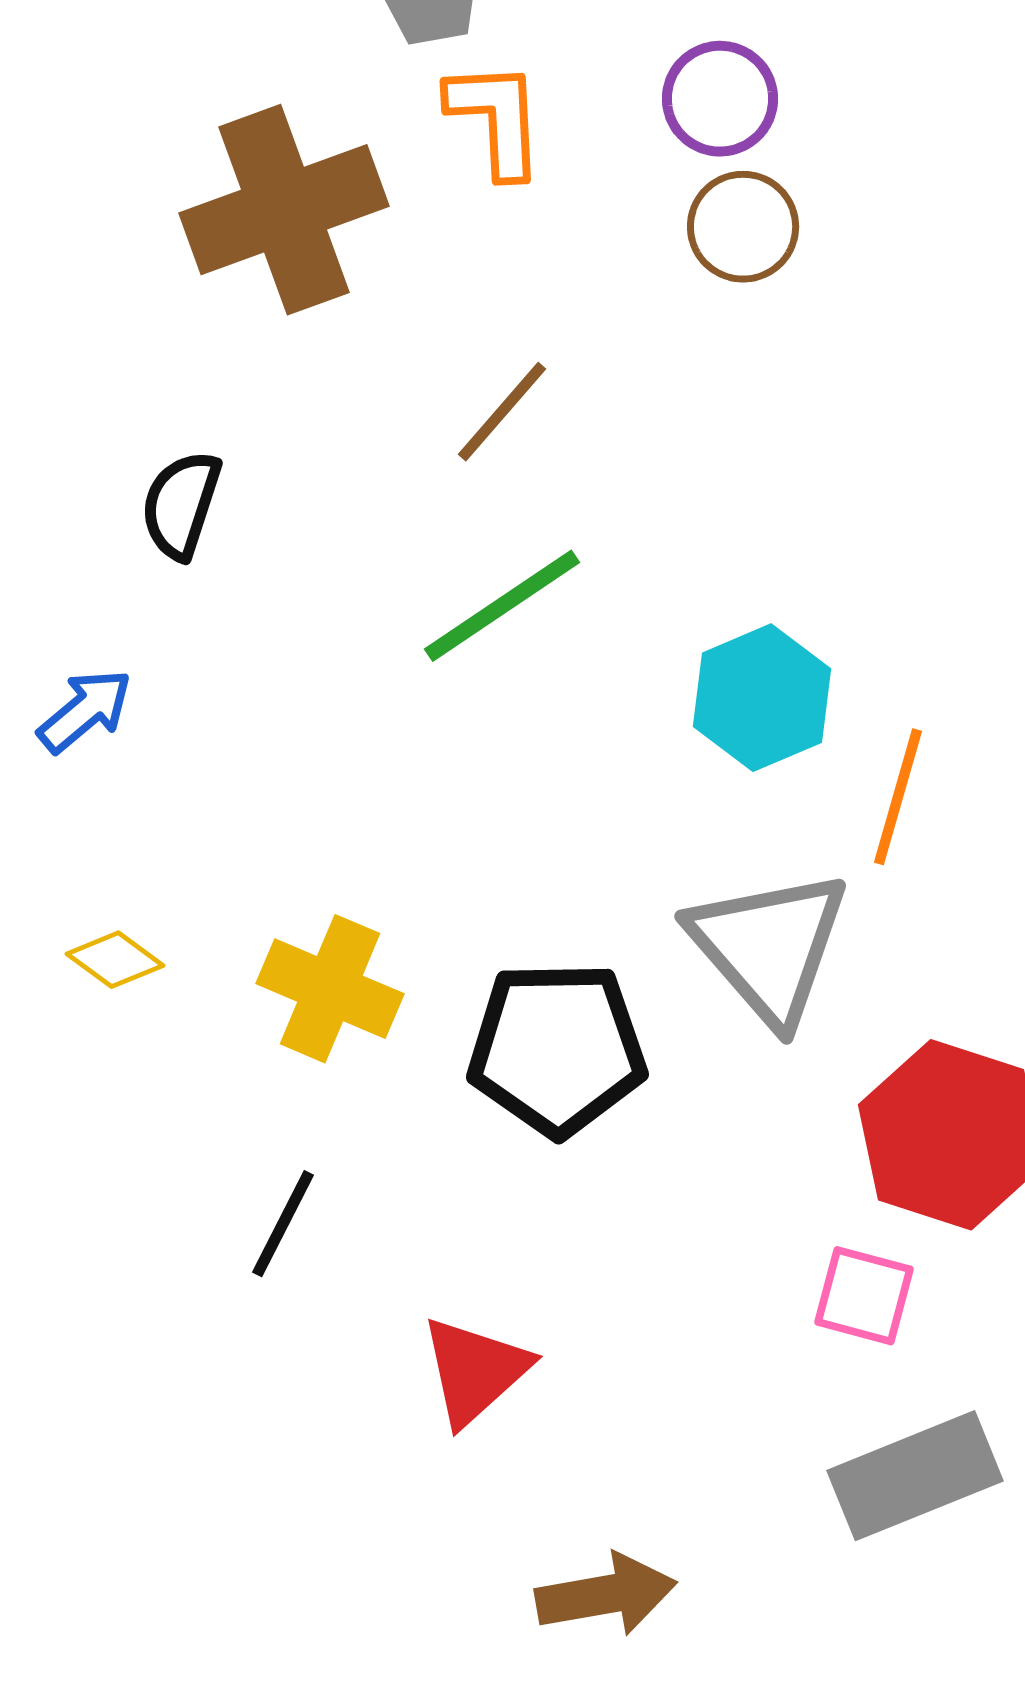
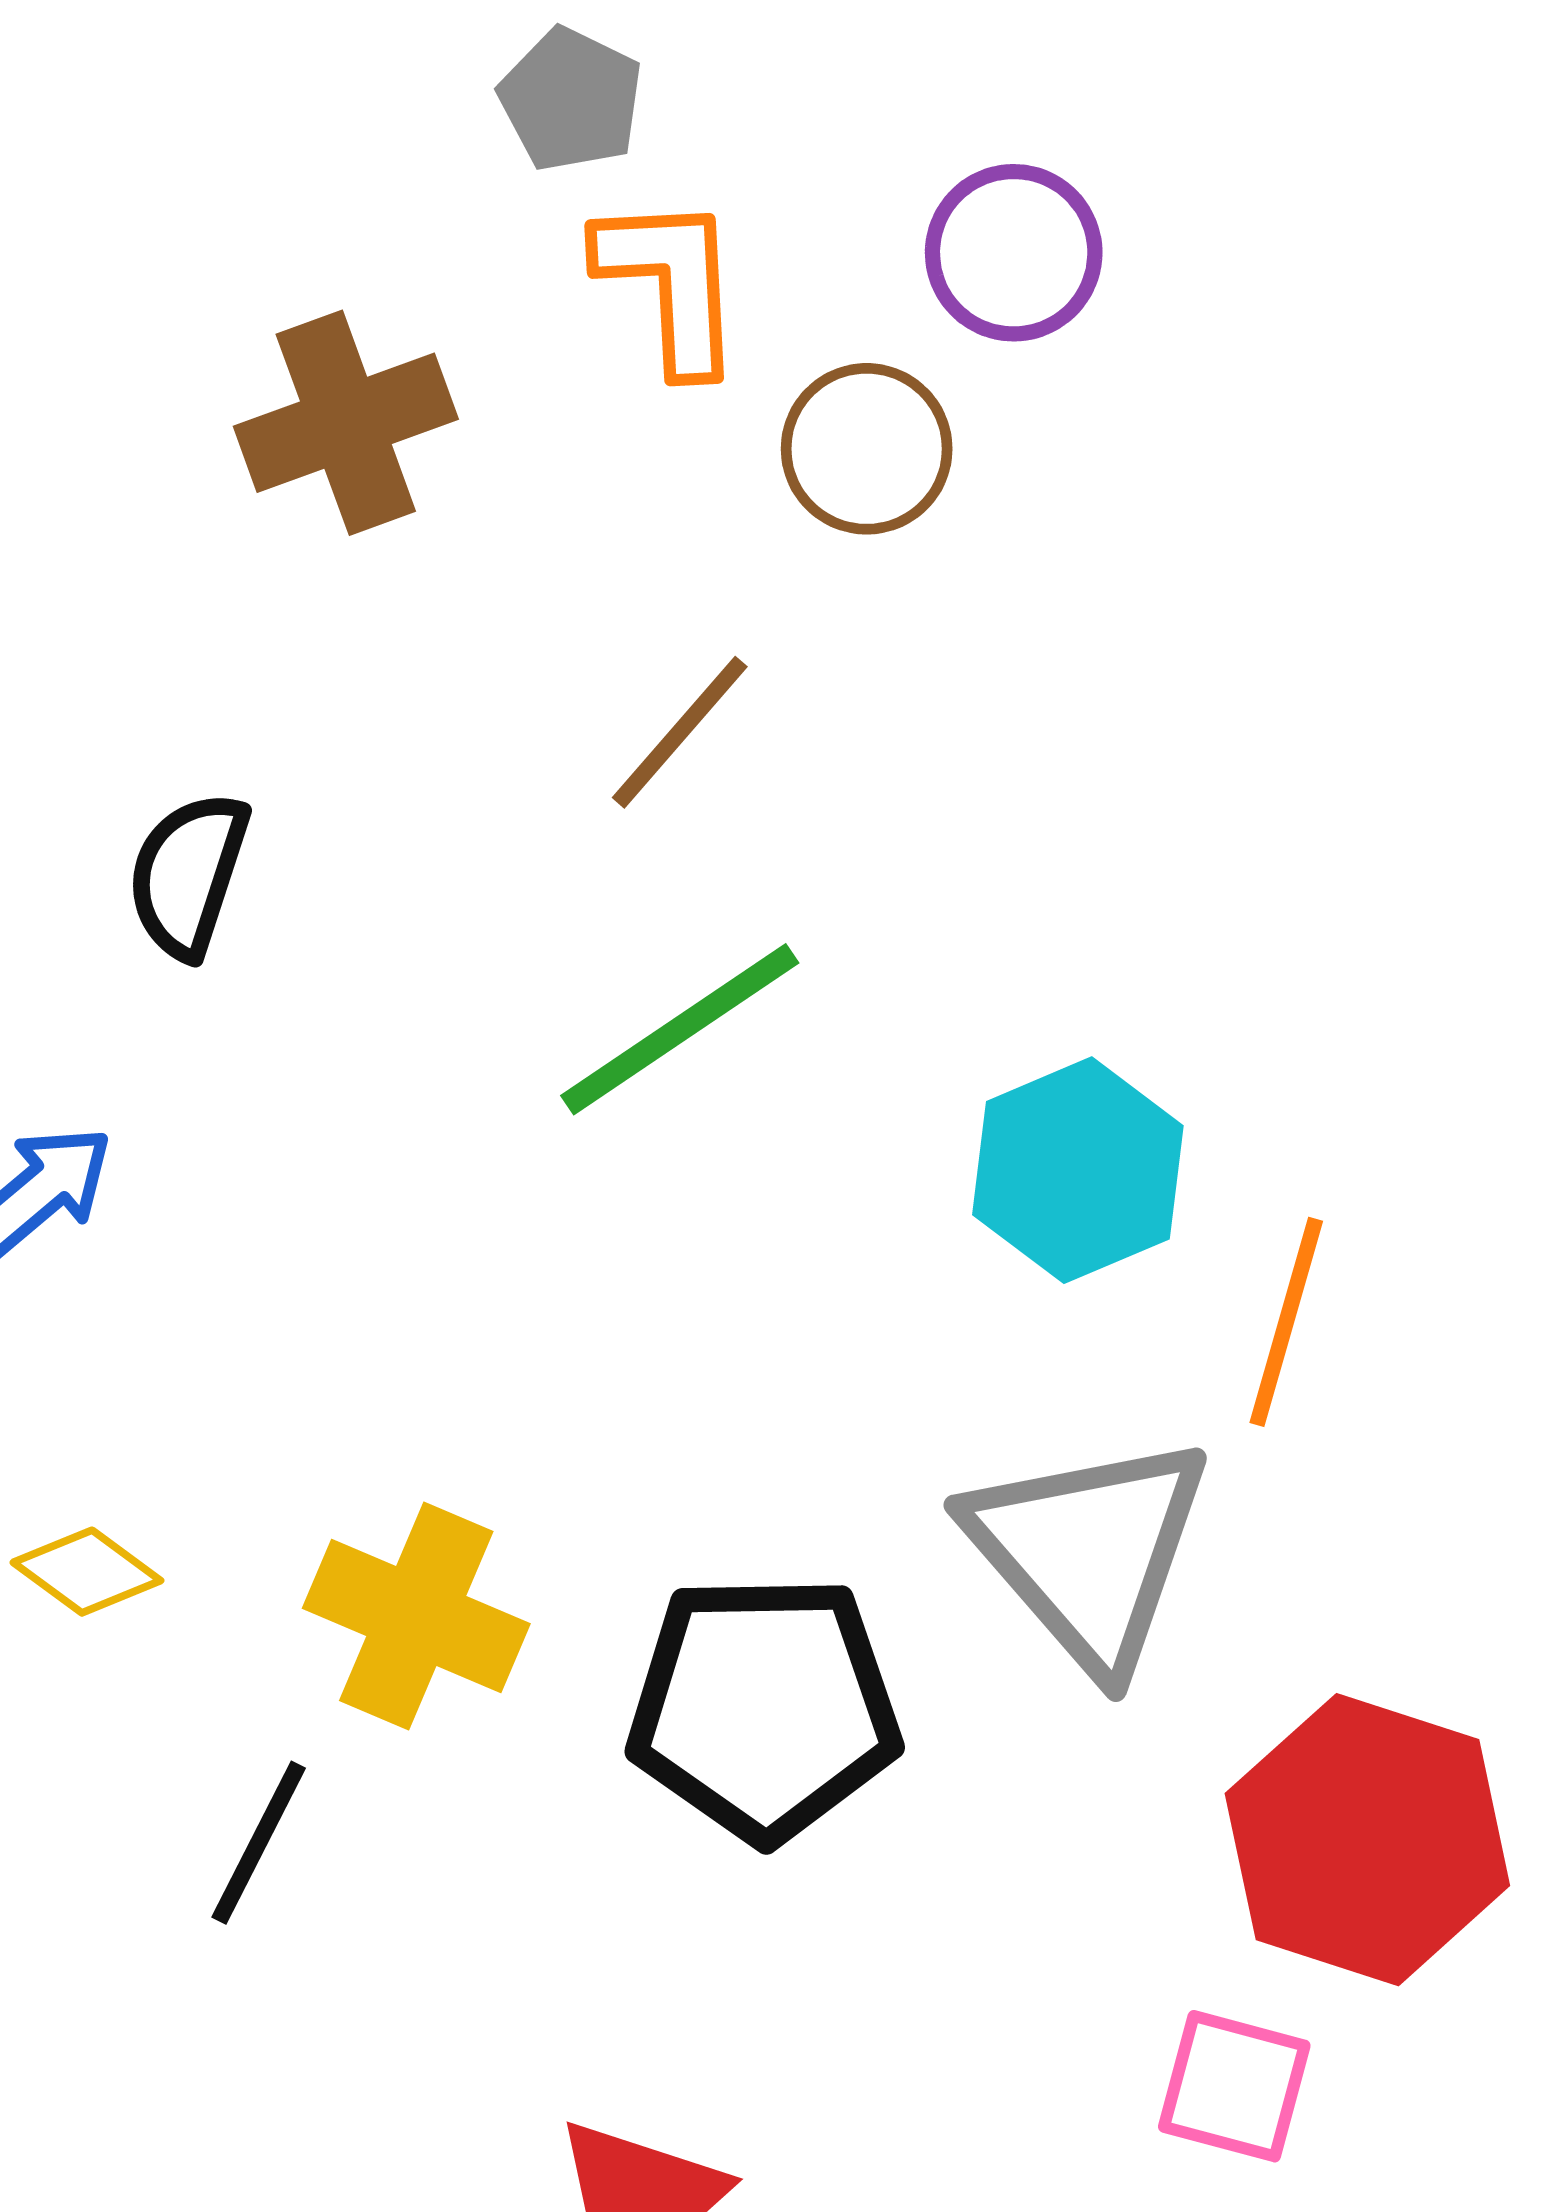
brown cross: (284, 210) -> (346, 423), size x0.7
brown circle: (743, 227) -> (867, 449), moved
black line: (283, 1224) -> (259, 1843), moved

